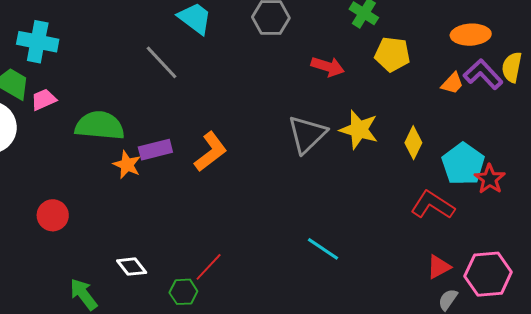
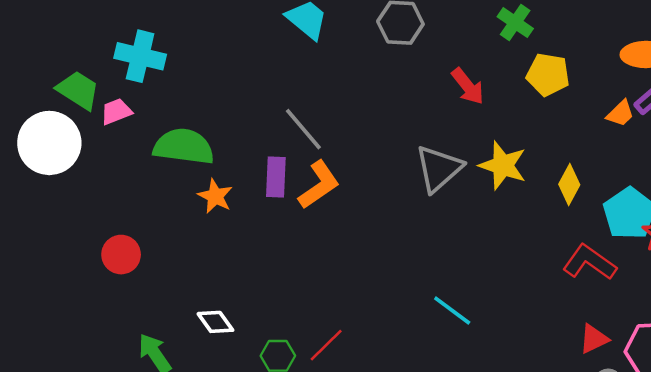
cyan cross: (38, 42) -> (140, 56), moved
gray line: (161, 62) -> (303, 129), moved
red arrow: (328, 67) -> (468, 86), turned 32
purple rectangle: (155, 150) -> (276, 177), moved, turned -76
red line: (209, 267) -> (326, 345), moved

